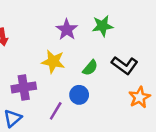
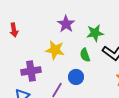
green star: (103, 26) -> (95, 33), moved
green semicircle: (90, 68) -> (85, 55), turned 120

